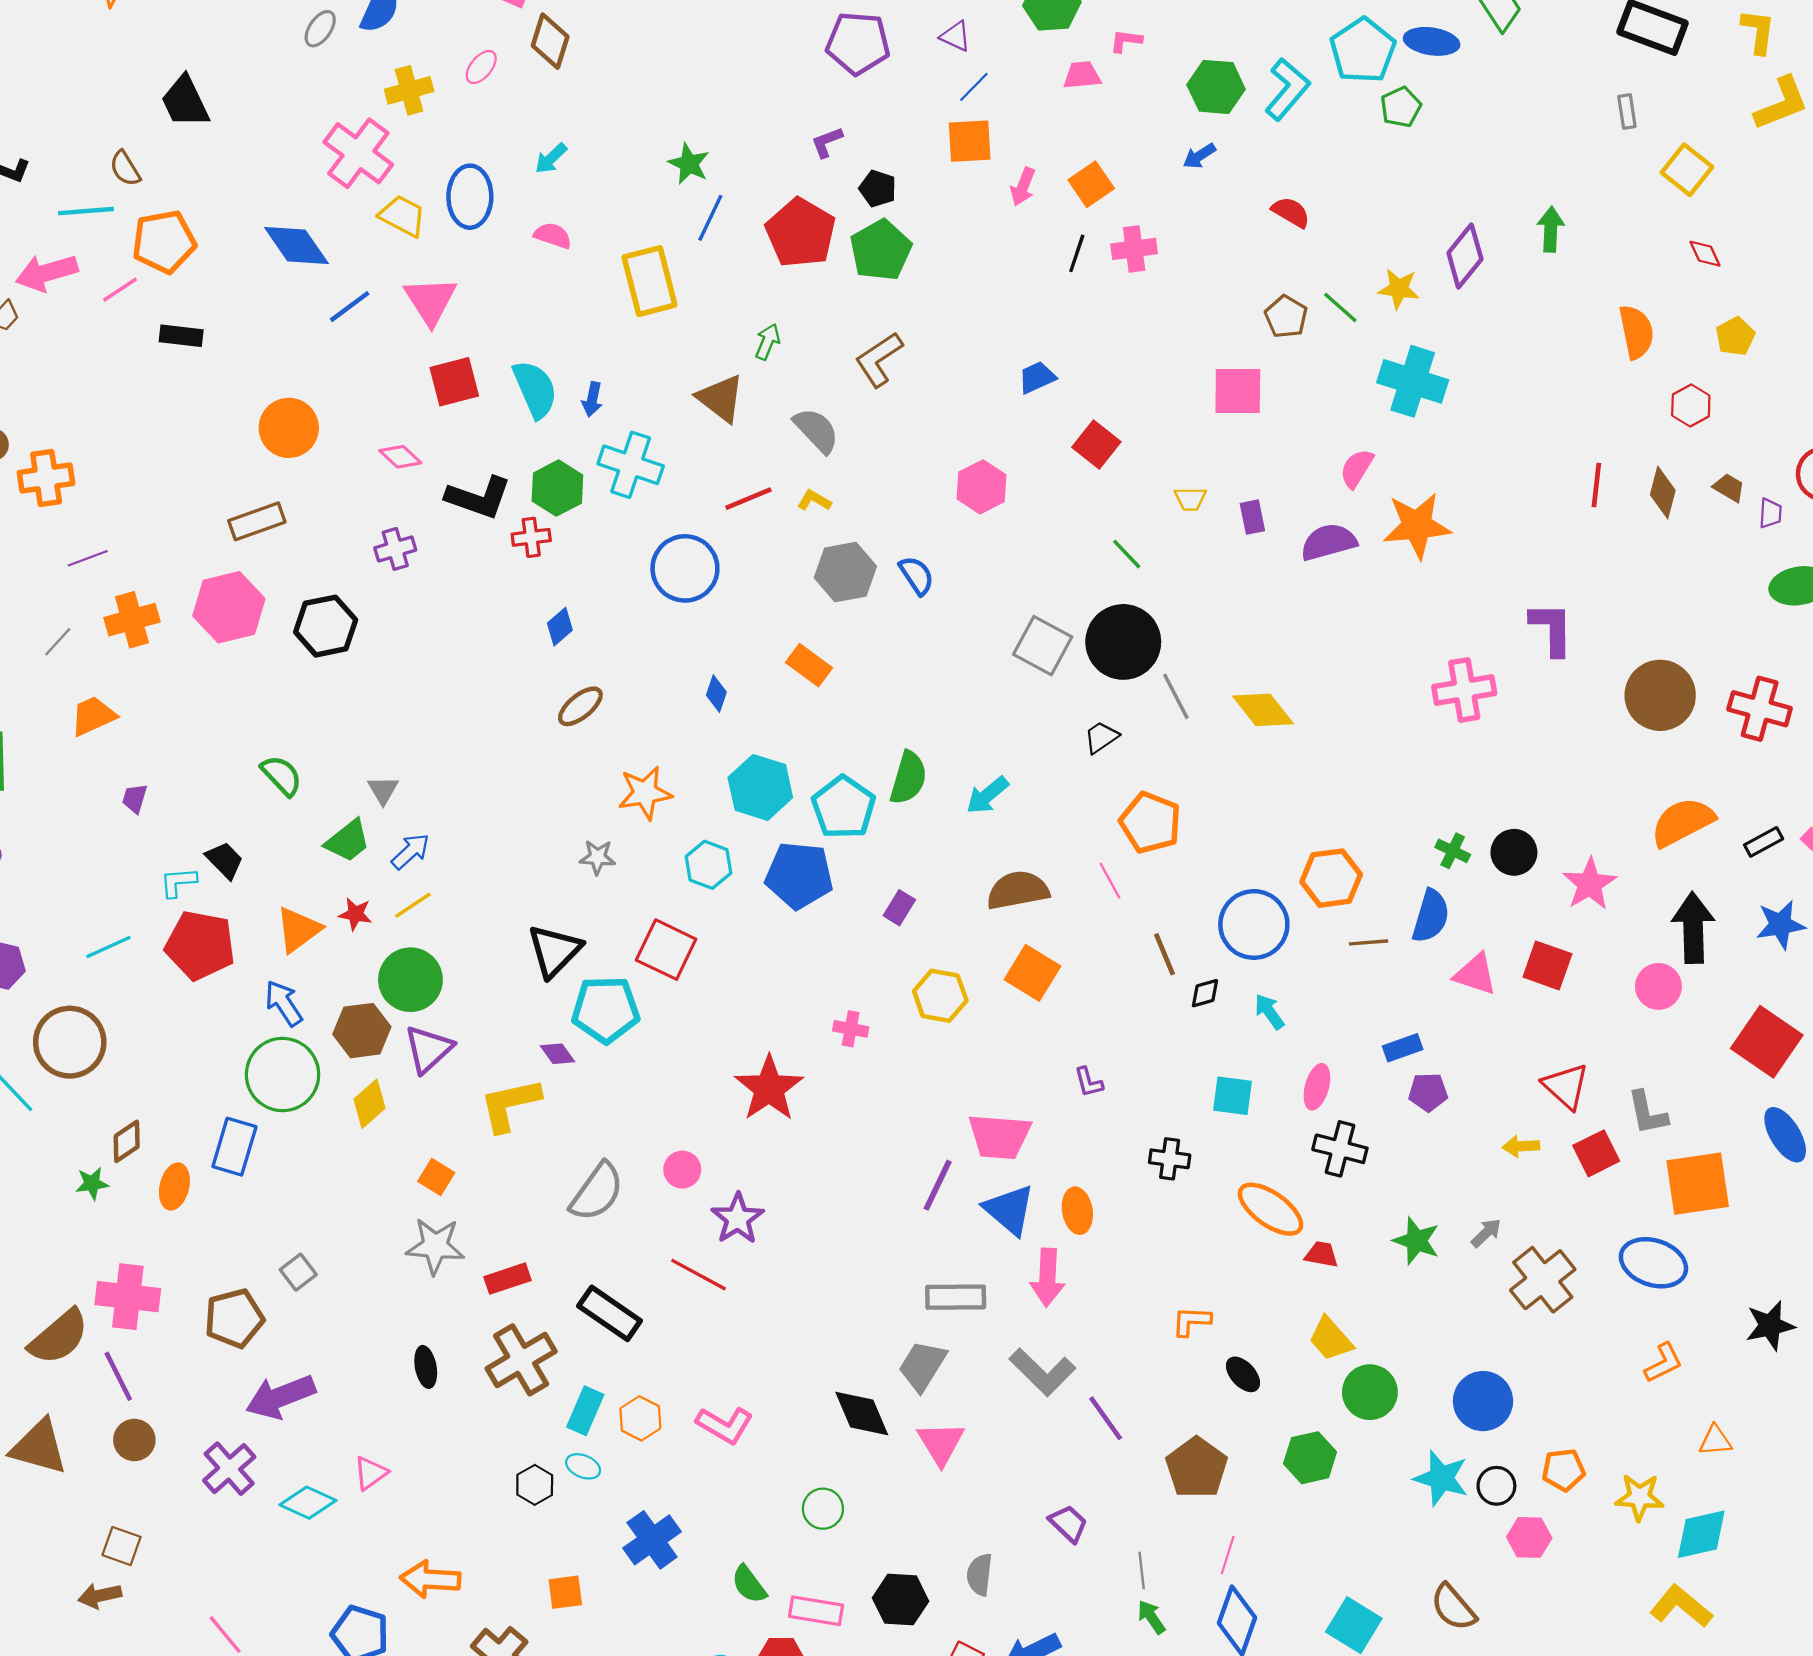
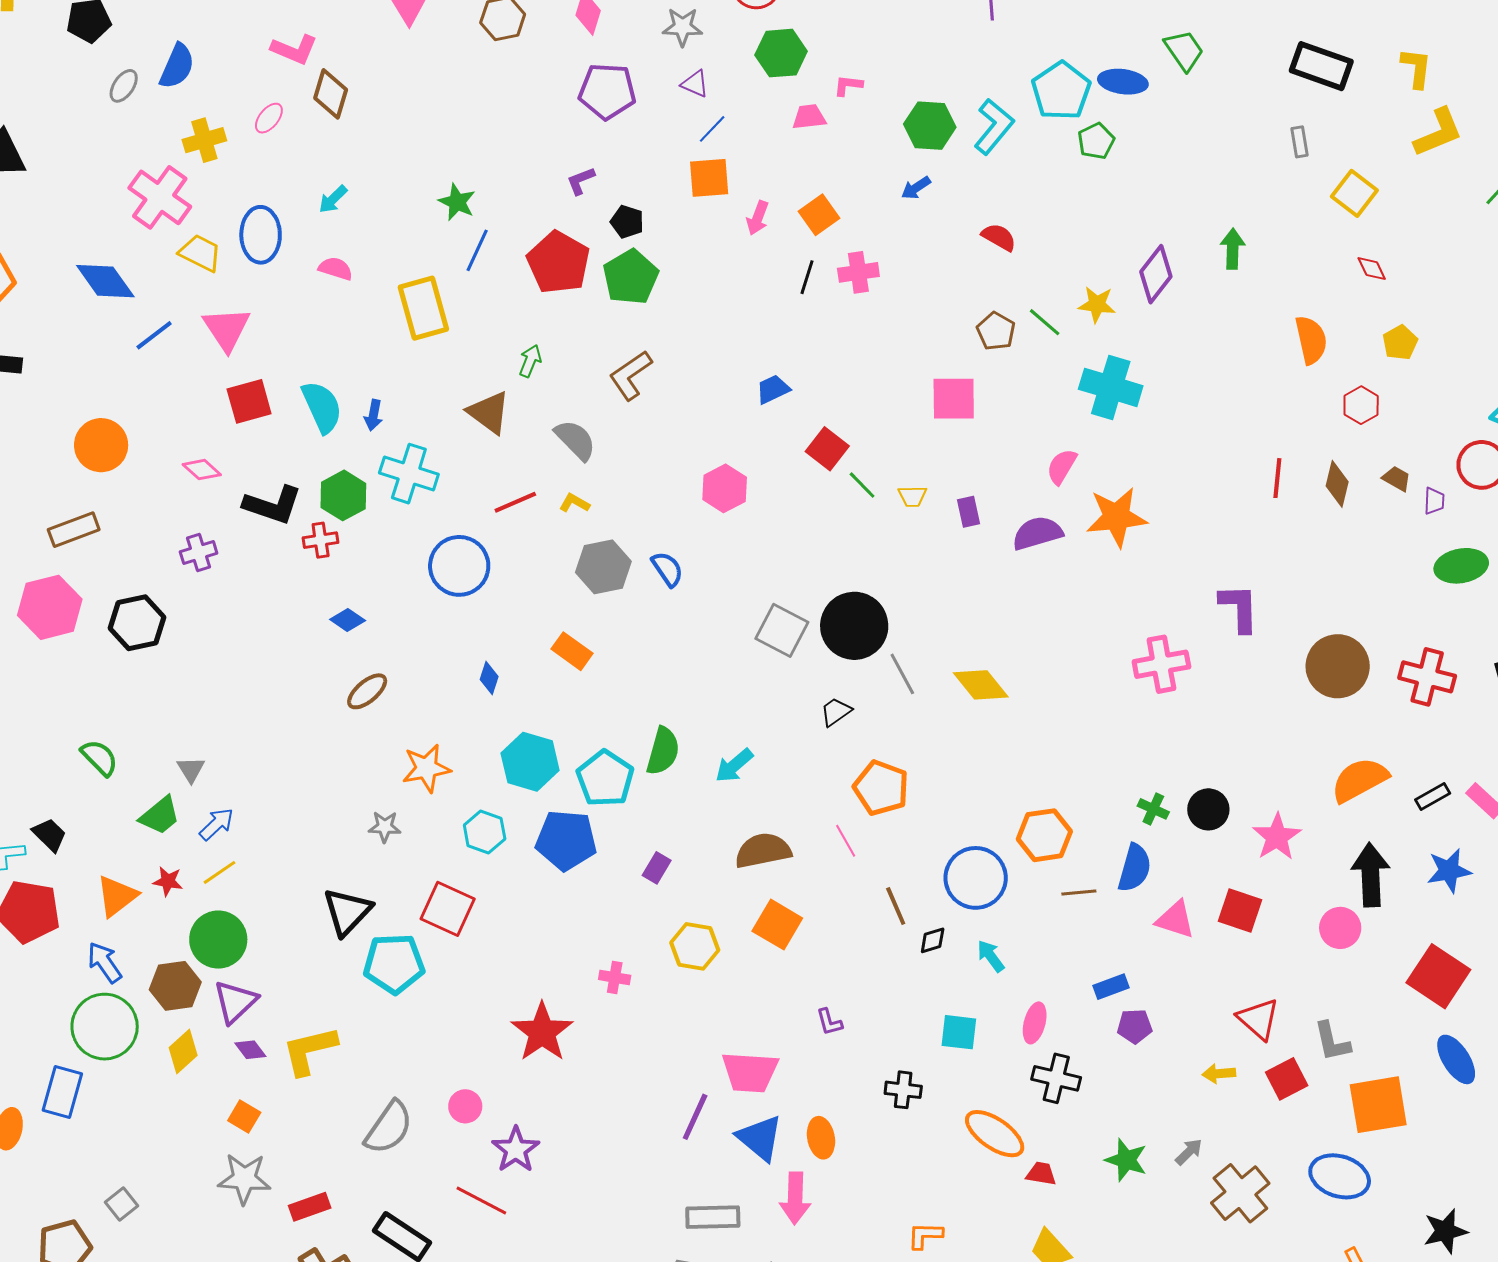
green line: (1127, 554) -> (862, 485), moved
blue diamond: (560, 627) -> (348, 620), turned 76
purple diamond: (558, 1054) -> (250, 1050), moved

